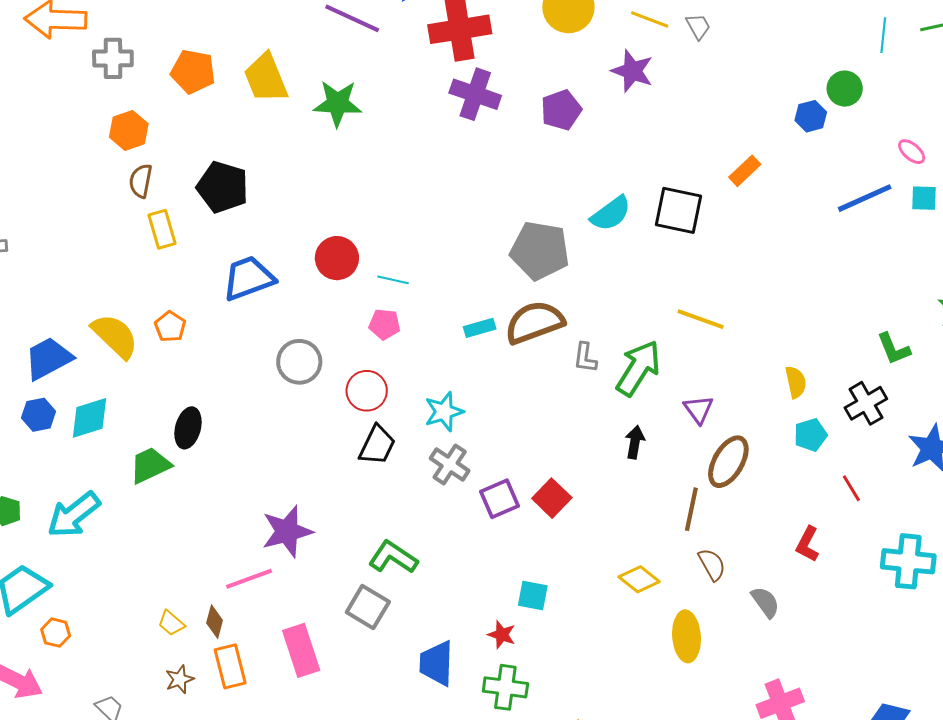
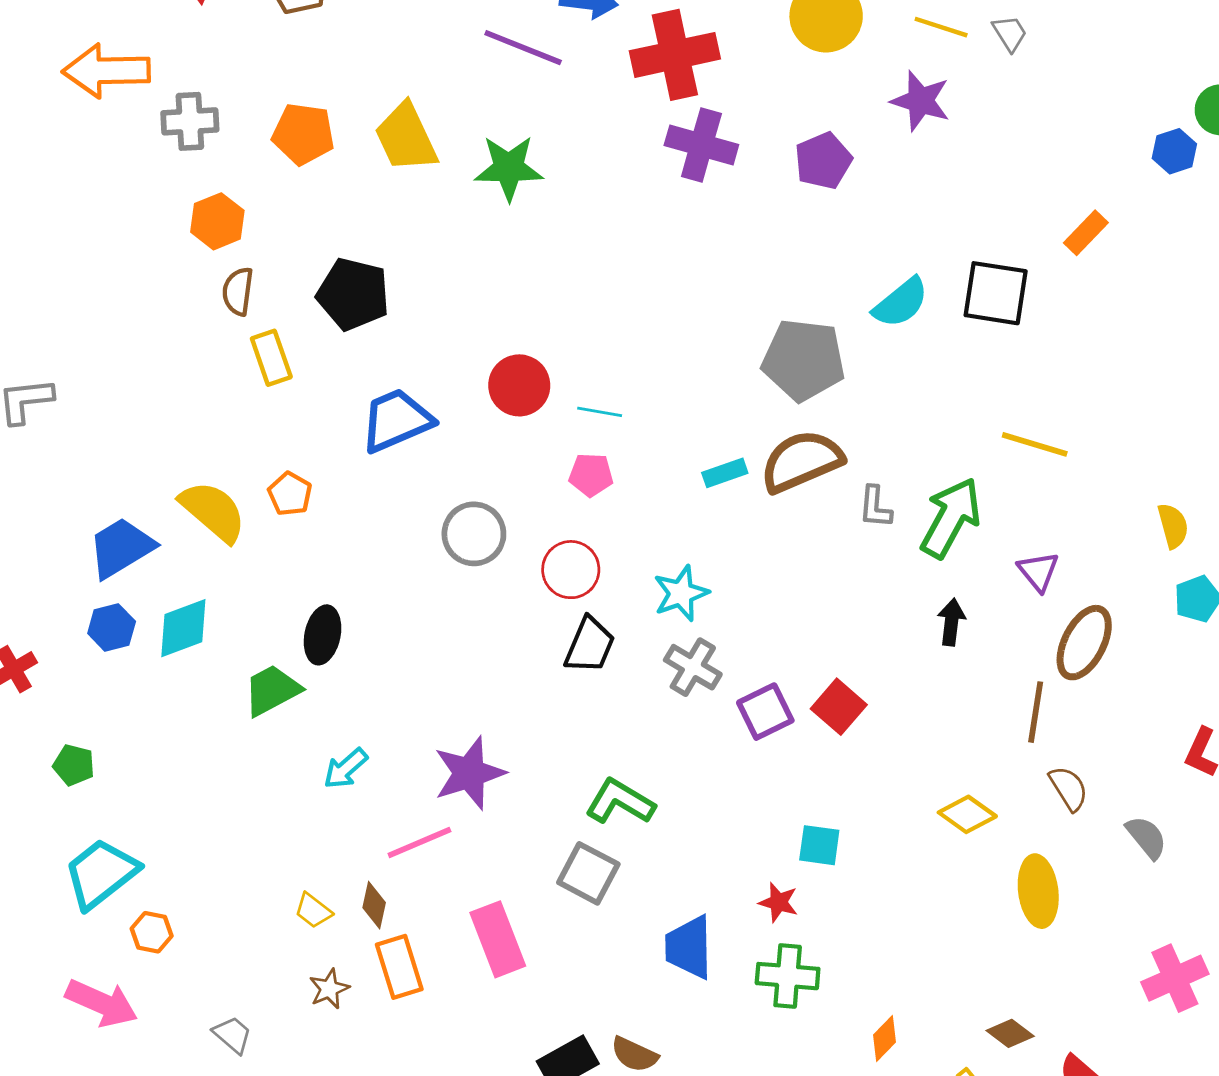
cyan arrow: (74, 515) -> (346, 768), moved, size x0.6

